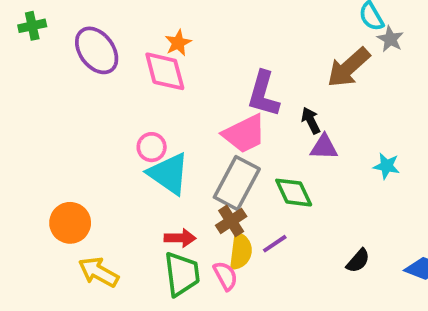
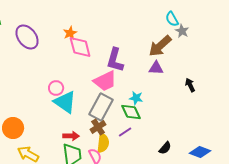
pink diamond: (165, 71) -> (80, 47), moved
black arrow: (311, 121) -> (190, 85), moved
purple triangle: (324, 147) -> (156, 68), moved
cyan star: (386, 166) -> (136, 98), moved
purple line: (275, 244) -> (125, 132), moved

